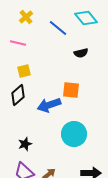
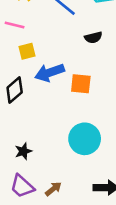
yellow square: (24, 71) -> (27, 51), moved
blue arrow: (49, 105) -> (50, 73), moved

